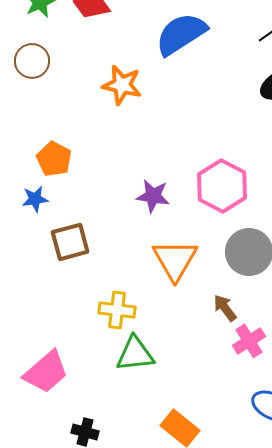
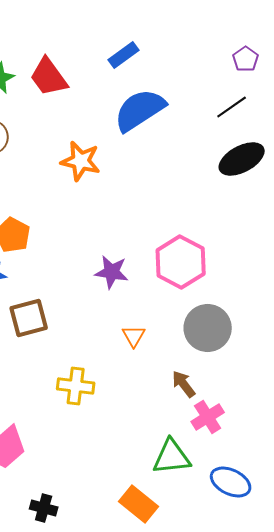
orange triangle: (175, 260) -> (134, 336), size x0.5
green triangle: (135, 354) -> (172, 457), moved

